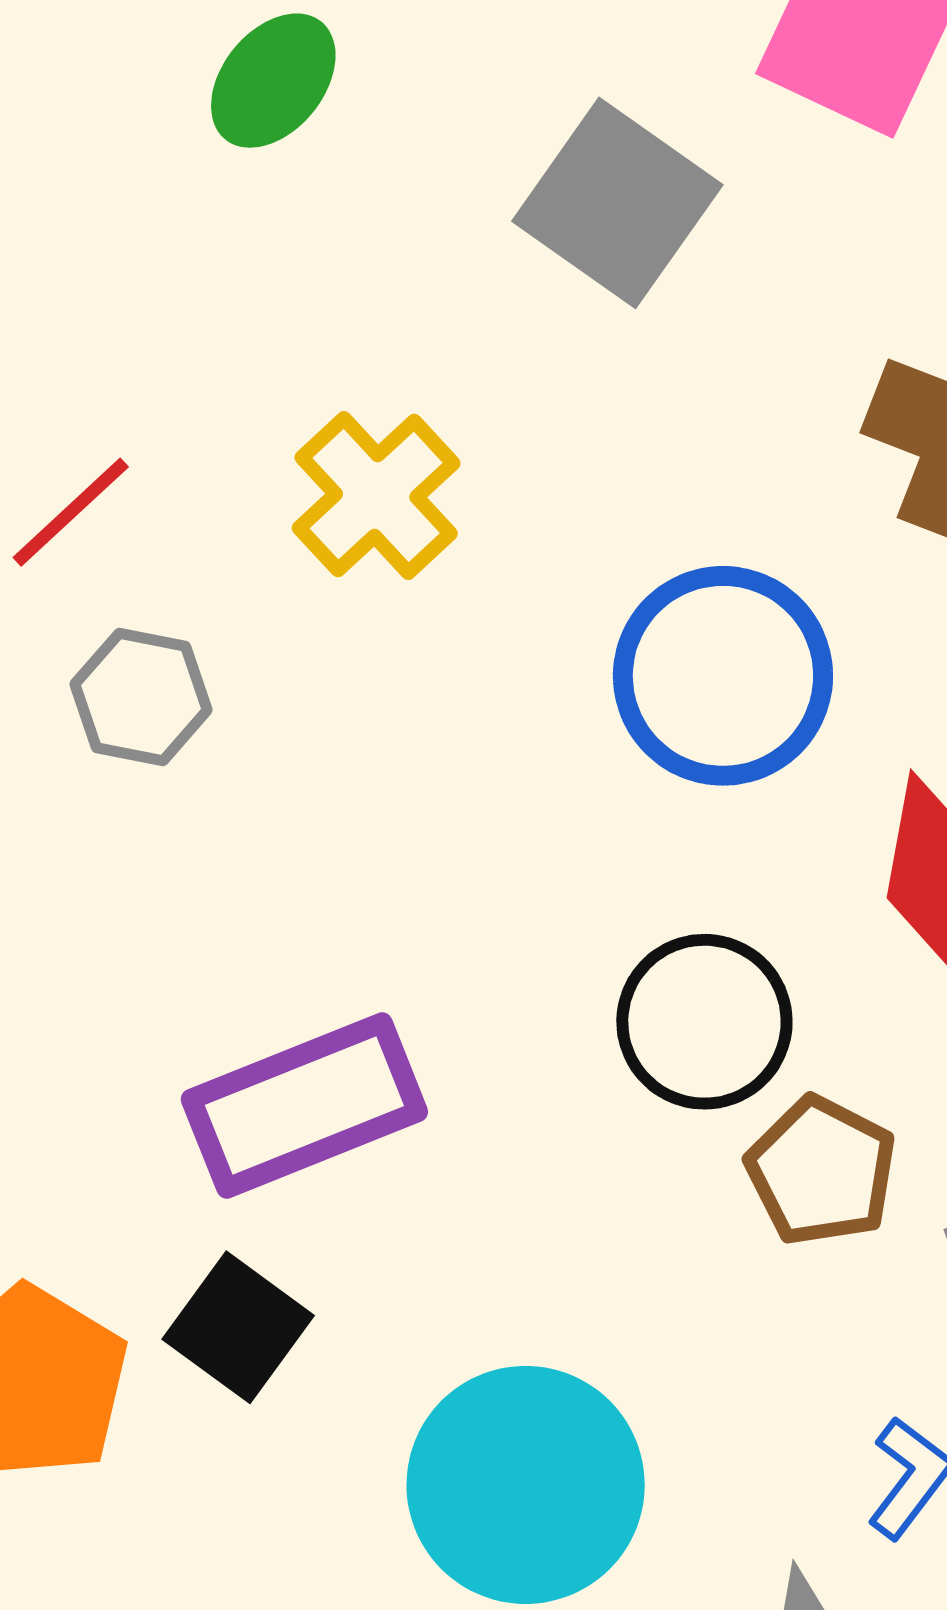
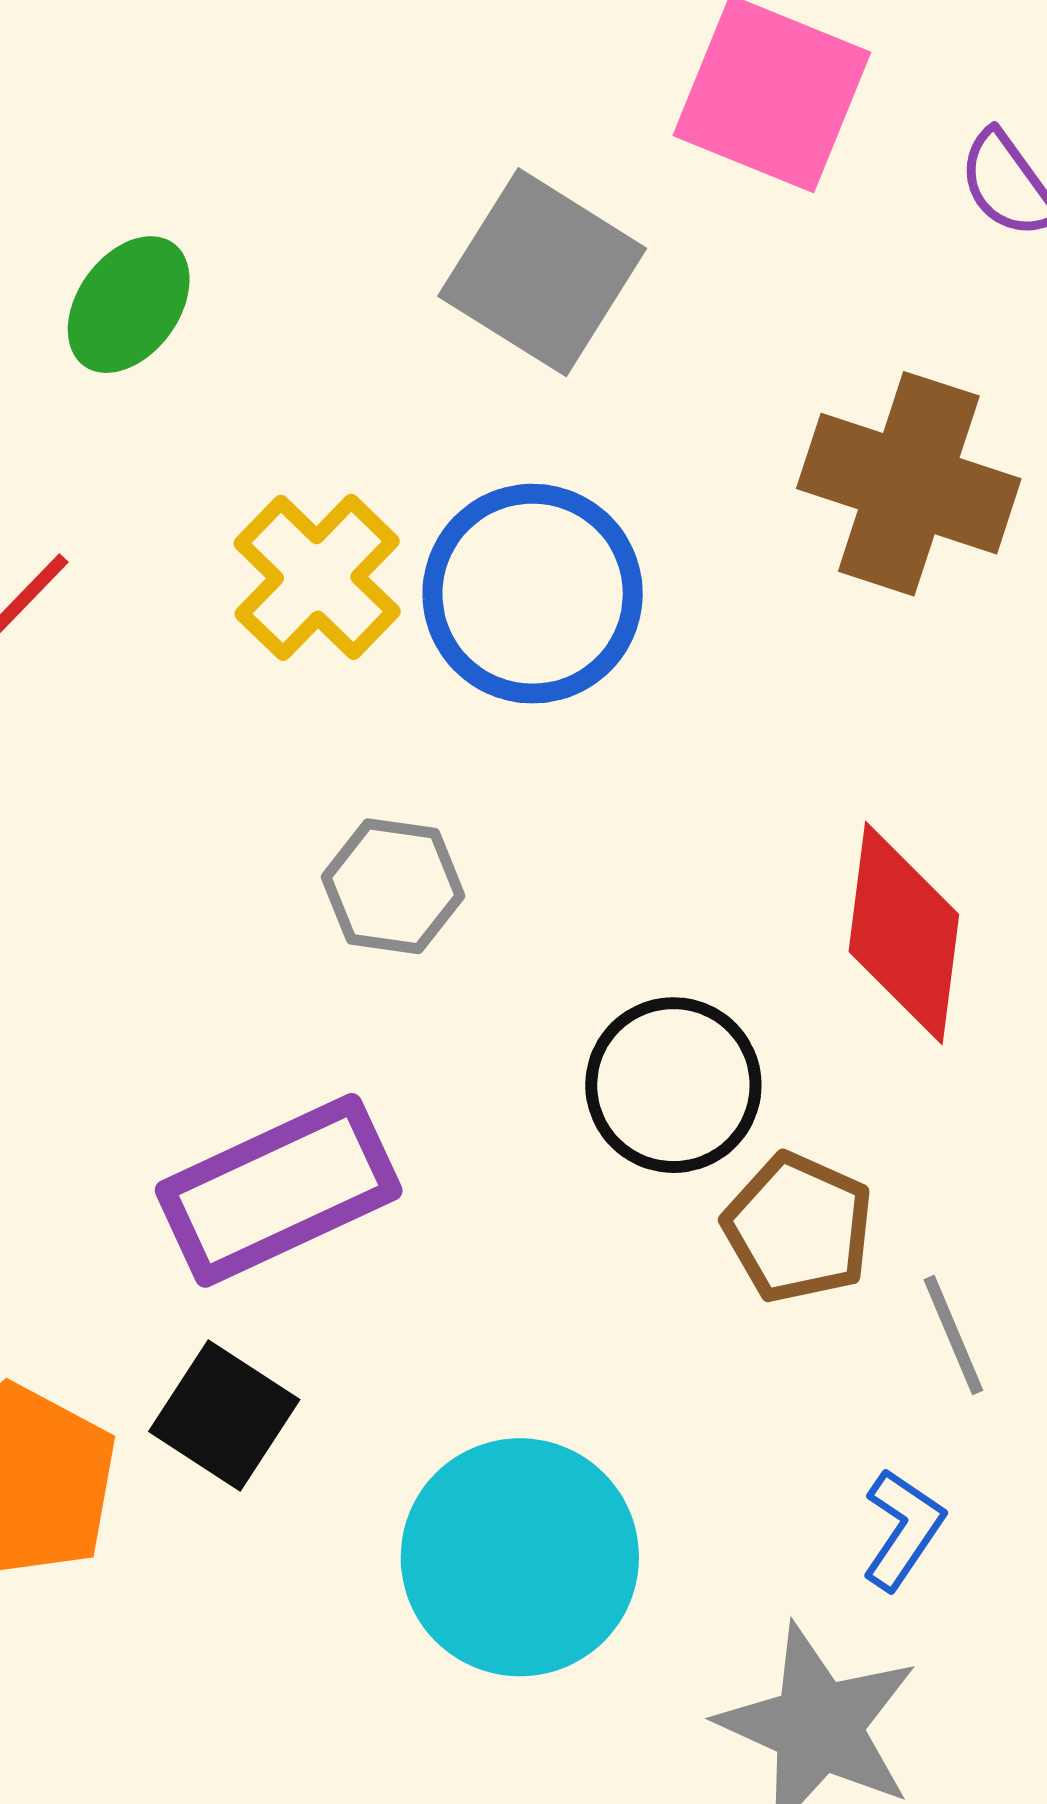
green ellipse: (273, 81) -> (129, 305), moved
blue circle: (723, 676) -> (533, 594), moved
gray hexagon: (141, 697) -> (393, 886), moved

